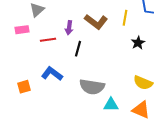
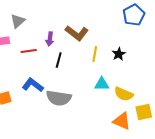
yellow line: (125, 18) -> (95, 54), moved
gray semicircle: (92, 87) -> (59, 98), moved
cyan triangle: (111, 105) -> (102, 84), moved

